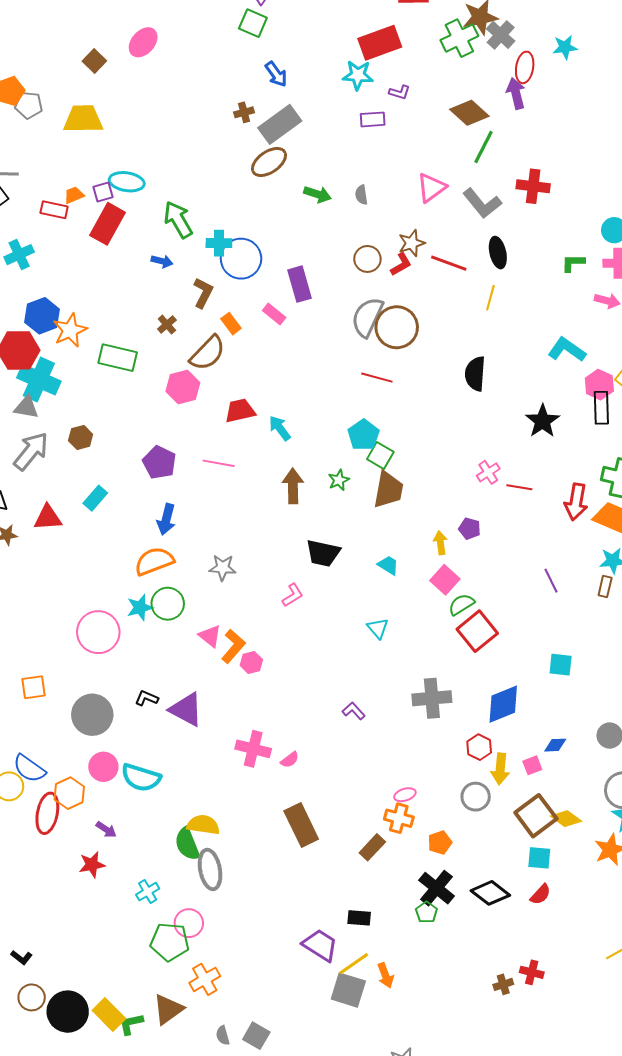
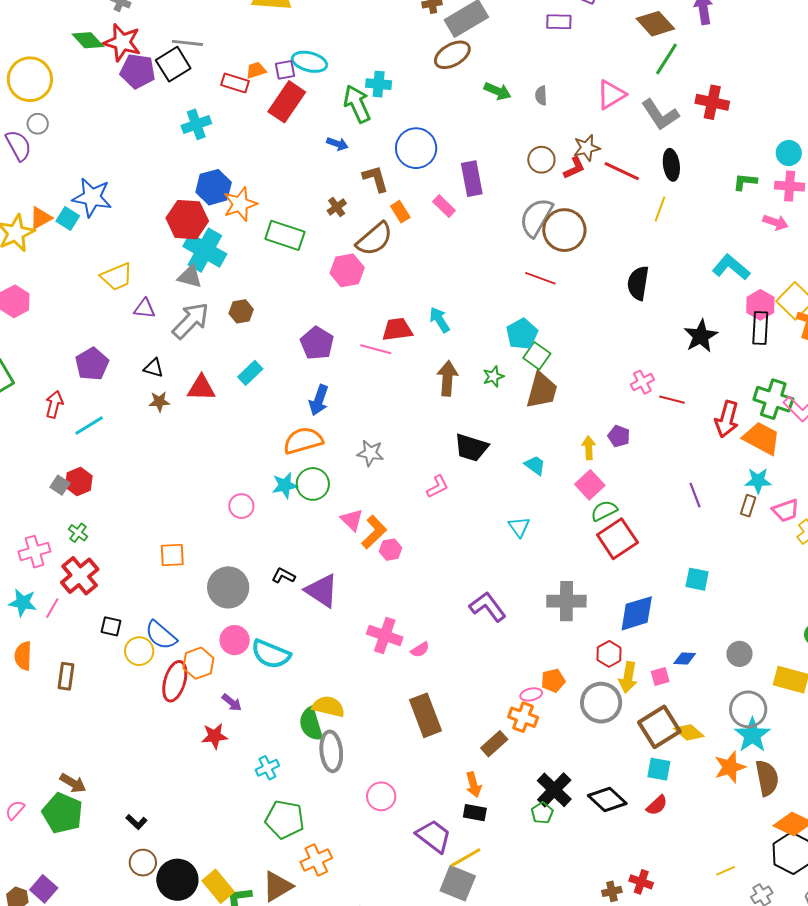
cyan cross: (219, 243) -> (379, 84), moved
brown L-shape: (203, 293) -> (375, 179), turned -48
red trapezoid: (240, 411) -> (397, 329), moved
pink circle: (98, 632) -> (241, 506), size x0.6
purple L-shape: (354, 711) -> (488, 607), size x1.6
gray circle: (476, 797) -> (601, 703), size x1.4
orange pentagon: (440, 843) -> (553, 681), moved
pink circle: (189, 923) -> (381, 796), moved
orange arrow: (385, 975) -> (474, 785), moved

